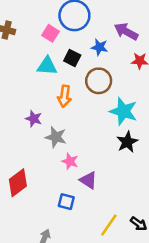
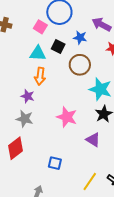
orange arrow: (64, 96) -> (40, 76), moved
gray star: (56, 137) -> (25, 119), moved
pink star: (70, 161) -> (67, 117), moved, size x1.5
purple triangle: (88, 180) -> (93, 140), moved

